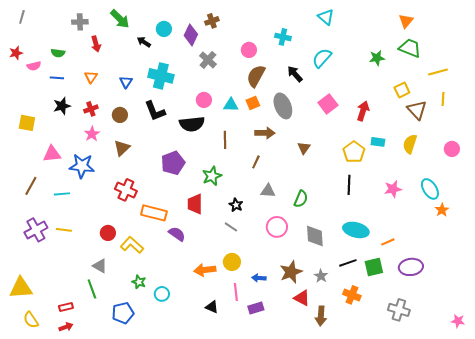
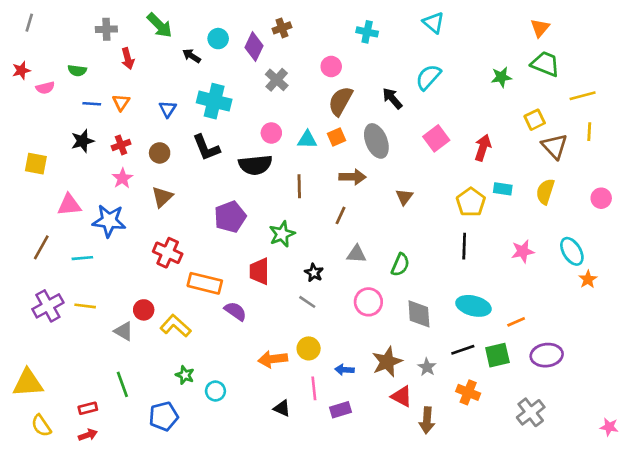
cyan cross: (283, 37) -> (367, 32), moved
blue line: (57, 78) -> (92, 104), moved
gray triangle: (100, 266) -> (124, 331), moved
gray cross: (399, 310) -> (531, 412), turned 35

